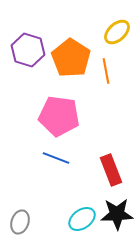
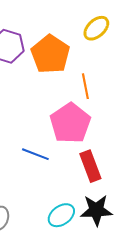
orange line: (106, 71) -> (85, 86), moved
pink pentagon: (59, 116) -> (70, 123), moved, turned 30

